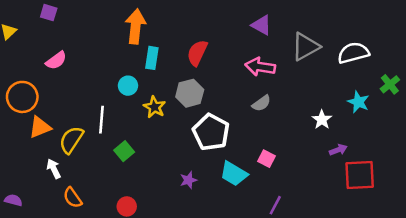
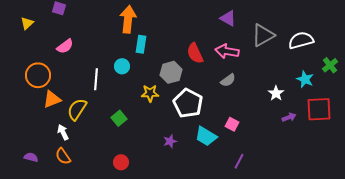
red semicircle: (197, 53) -> (195, 53), moved, turned -50
yellow star: (154, 107) -> (150, 93), moved, turned -30
white line: (102, 120) -> (96, 79), moved
red square: (360, 175) -> (319, 109), moved
orange semicircle: (73, 198) -> (63, 156), moved

